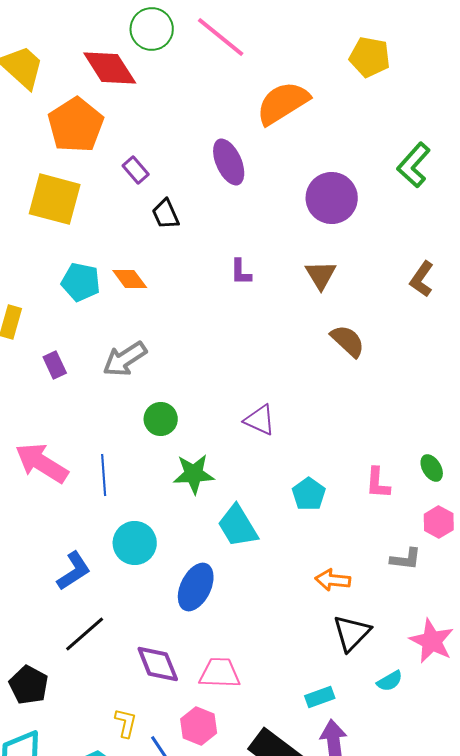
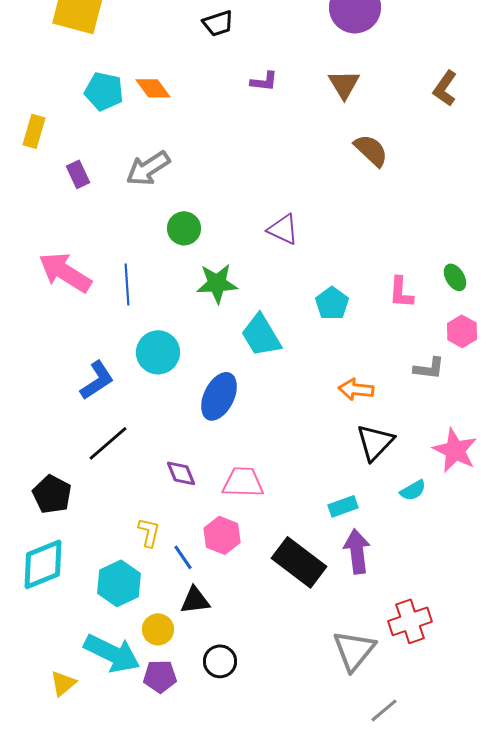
black trapezoid: (166, 214) -> (218, 23), moved, turned -84
purple L-shape: (241, 272) -> (264, 81), turned -84
purple diamond: (158, 664) -> (181, 473), size x0.7

